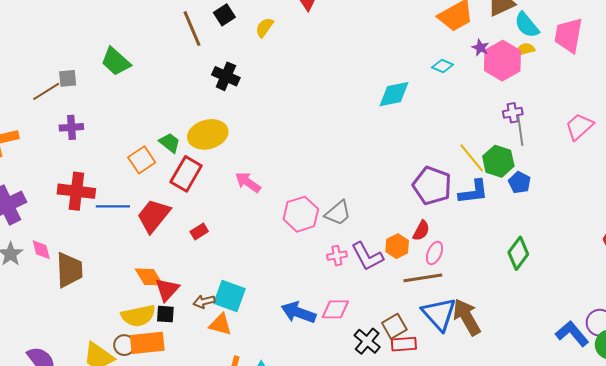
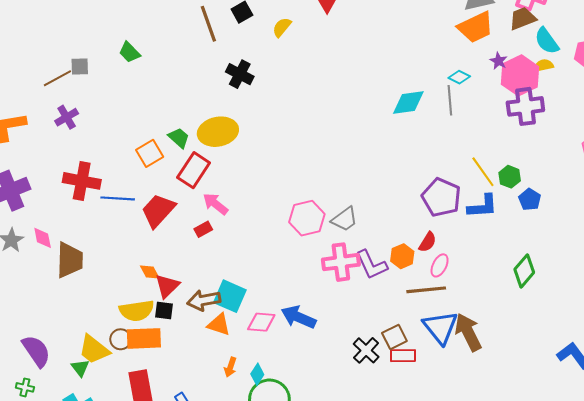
green trapezoid: (116, 61) -> (129, 52), size x0.7
purple cross: (513, 113) -> (525, 106), moved, size x1.8
purple cross: (71, 127) -> (67, 117), moved, turned -30
gray line: (520, 131) -> (450, 100), moved
green hexagon: (498, 161) -> (510, 177), size x0.7
pink arrow: (248, 182) -> (215, 204), moved
pink cross: (337, 256) -> (341, 262), size x1.8
orange diamond: (149, 277) -> (150, 272), size x0.7
brown arrow: (204, 302) -> (204, 300), size x1.5
pink diamond: (335, 309) -> (261, 322), moved

